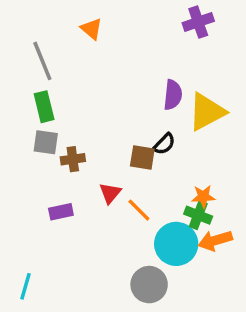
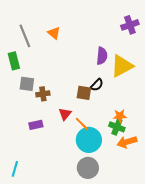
purple cross: (198, 22) -> (130, 25), moved
orange triangle: (91, 29) -> (54, 33), moved
green rectangle: (44, 107) -> (14, 61), moved
cyan circle: (176, 244) -> (89, 140), moved

